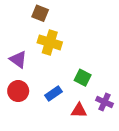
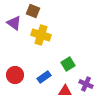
purple triangle: (18, 59) -> (14, 23), moved
green square: (83, 78) -> (68, 64), turned 32

